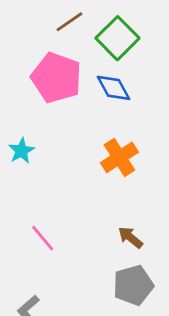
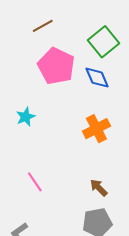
brown line: (69, 22) -> (43, 26), moved

